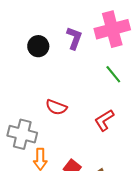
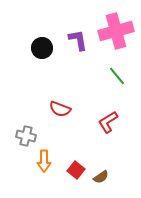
purple L-shape: (74, 38) -> (78, 40), turned -30
gray cross: (22, 134) -> (26, 136), size x0.7

